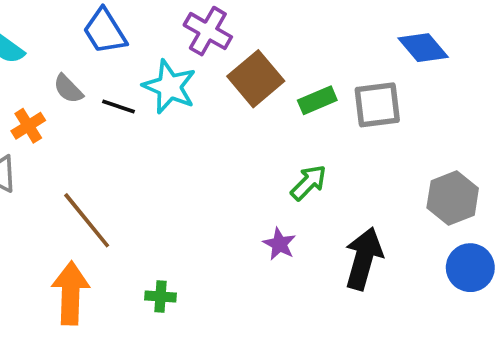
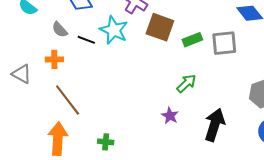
brown square: (256, 79) -> (160, 27), turned -32
orange cross: (28, 126) -> (54, 59), moved, turned 30

